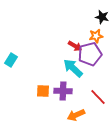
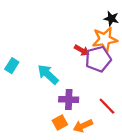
orange star: (96, 36) -> (105, 39), size x1.6
cyan arrow: (73, 68) -> (48, 74), moved
orange square: (43, 91) -> (60, 123), moved, turned -32

